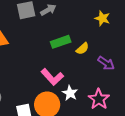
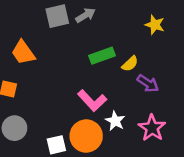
purple arrow: (106, 63) -> (148, 83), moved

